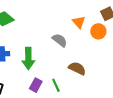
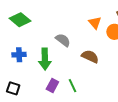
gray semicircle: (60, 40) -> (63, 40), moved
brown semicircle: (77, 68) -> (90, 57), moved

